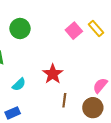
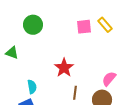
pink square: (74, 31) -> (84, 27), turned 35
cyan semicircle: (19, 84) -> (32, 87), moved, turned -56

